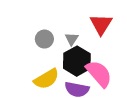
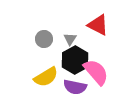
red triangle: (101, 24) -> (98, 25), turned -35

